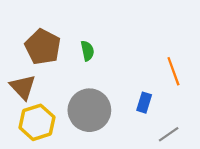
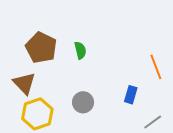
gray circle: (89, 110) -> (83, 102), size x0.6

